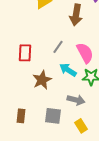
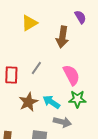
gray line: (58, 47) -> (36, 68), moved
cyan arrow: (68, 70) -> (51, 102), moved

